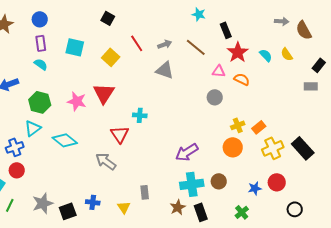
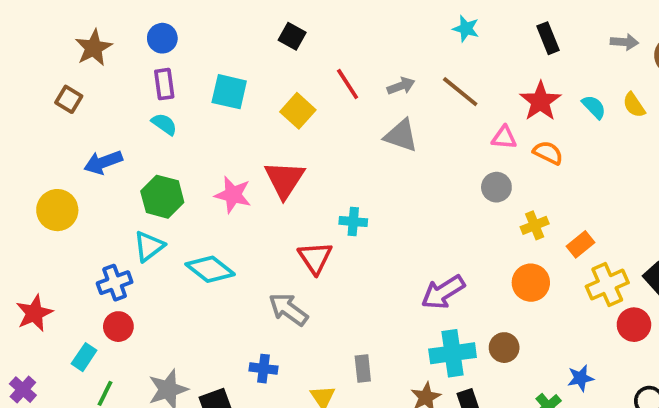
black rectangle: (226, 30) -> (548, 38), moved
yellow cross: (238, 125) -> (535, 225), moved
red circle: (277, 182) -> (634, 325), moved
blue star: (255, 188) -> (580, 378), moved
blue cross: (93, 202) -> (264, 369), moved

